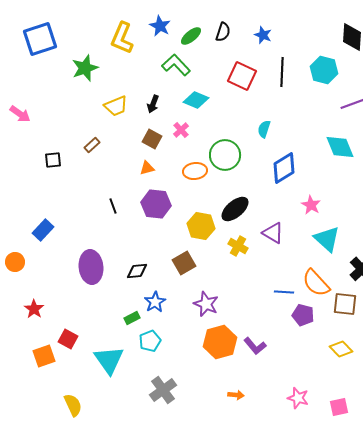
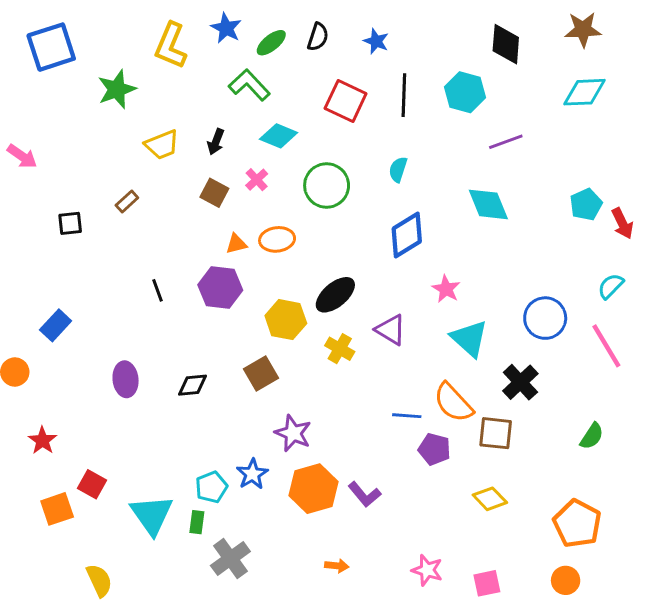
cyan semicircle: (264, 129) -> (398, 169), moved
green circle: (225, 155) -> (327, 185), moved
orange triangle: (147, 168) -> (236, 244), moved
purple ellipse: (91, 267) -> (126, 379), size x0.7
blue star: (155, 302) -> (252, 474), moved
green rectangle: (132, 318) -> (197, 522), moved, turned -56

